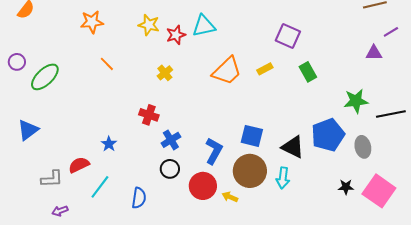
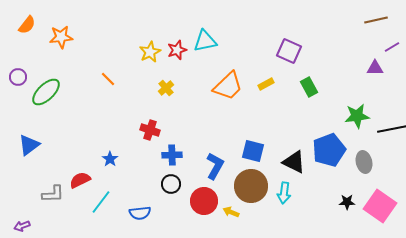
orange star: (92, 22) -> (61, 37), moved
yellow star: (149, 25) -> (150, 52), moved, turned 30
blue cross: (171, 140) -> (172, 155), turned 30
blue semicircle: (139, 198) -> (140, 213), turned 75
purple arrow: (60, 211) -> (22, 226), moved

